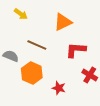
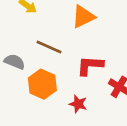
red L-shape: (76, 50) -> (90, 66), moved

